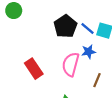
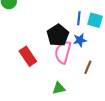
black pentagon: (65, 26) -> (58, 35), moved
blue line: (87, 28) -> (79, 18), turned 56

